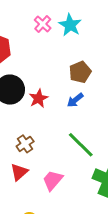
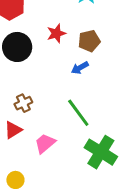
red star: (39, 98) -> (56, 33), moved

